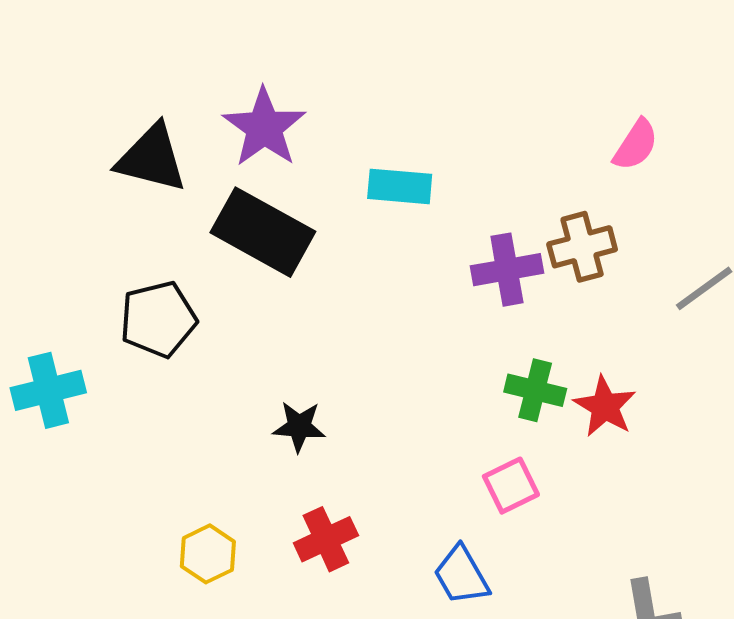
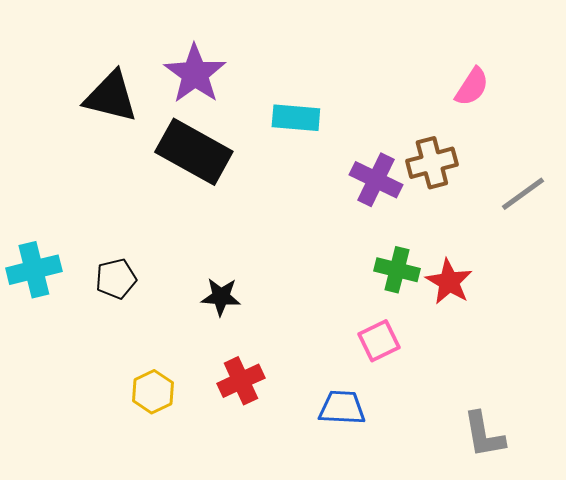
purple cross: (507, 270) -> (376, 180), turned 36
black pentagon: (158, 319) -> (116, 279), moved, size x0.7
blue trapezoid: (461, 575) -> (342, 408), turned 123

